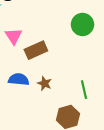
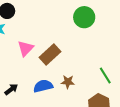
pink triangle: (14, 36) -> (26, 48), turned 36

